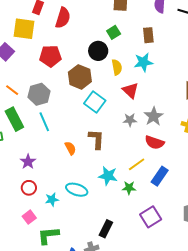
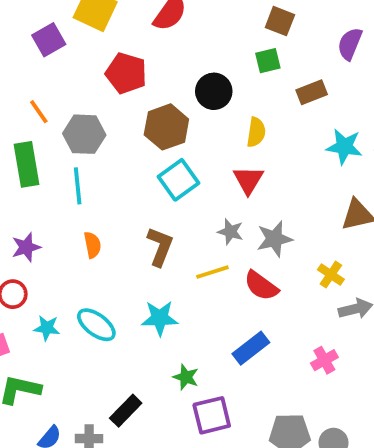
green square: (114, 32) -> (268, 61), moved
brown rectangle: (148, 35) -> (312, 92), turned 56
cyan star: (143, 62) -> (344, 147), moved
yellow semicircle: (117, 67) -> (256, 132), moved
orange semicircle: (70, 148) -> (92, 245), moved
yellow line: (137, 164) -> (212, 272), moved
cyan star: (108, 176) -> (160, 318), turned -30
green star: (129, 188) -> (186, 377), moved

